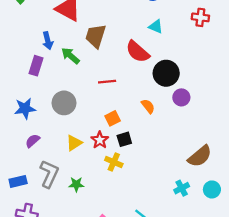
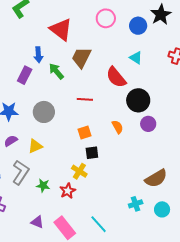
red star: (100, 140) -> (68, 191), moved
yellow triangle: (74, 143) -> (35, 146), moved

